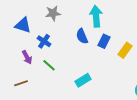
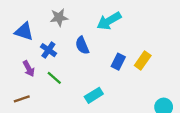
cyan arrow: (96, 16) -> (109, 21), turned -115
blue semicircle: (82, 36) -> (82, 45), moved
blue rectangle: (104, 41) -> (118, 62), moved

